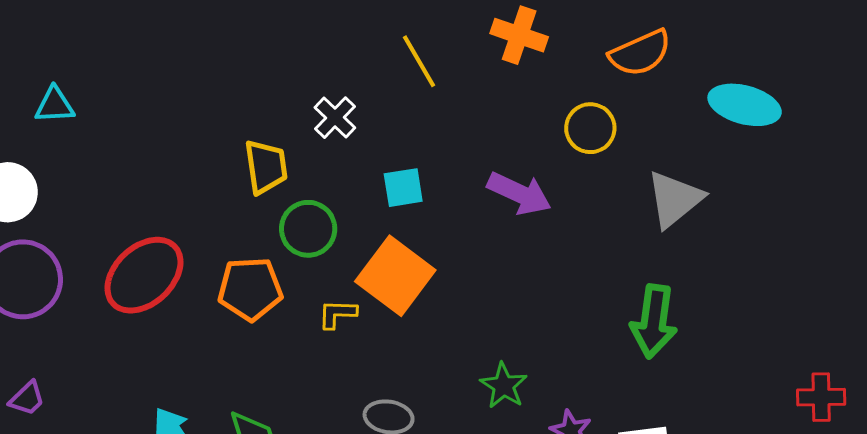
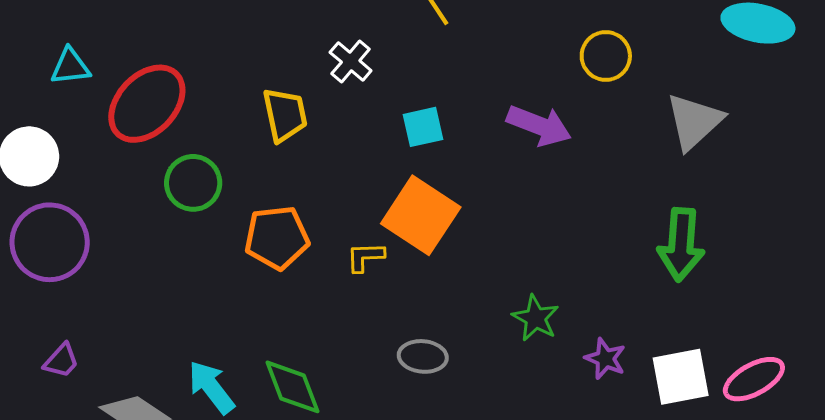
green circle: (308, 229) -> (193, 183), moved
red ellipse: (144, 275) -> (147, 104), moved

